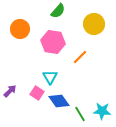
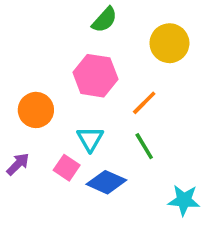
orange circle: (20, 29) -> (36, 110), moved
blue diamond: (59, 101) -> (106, 182), turned -30
green line: (80, 114) -> (144, 146), moved

